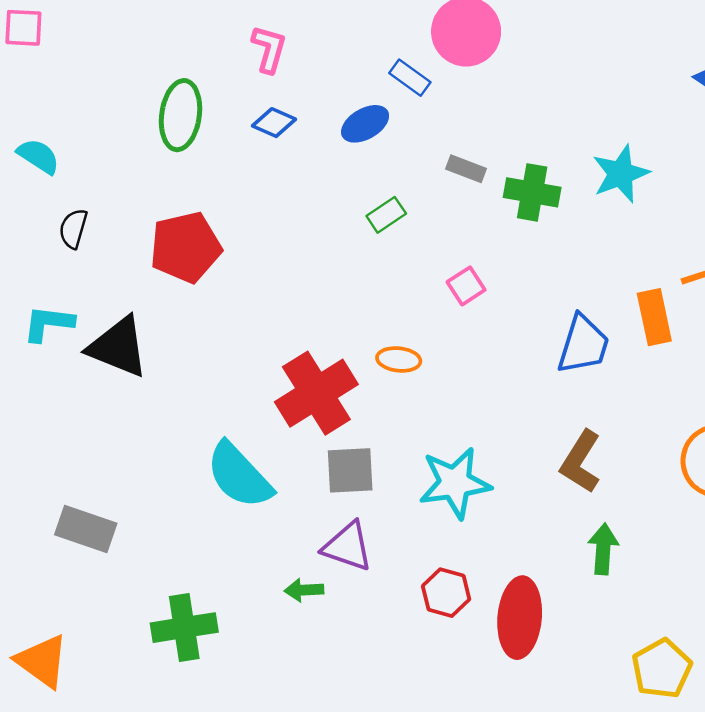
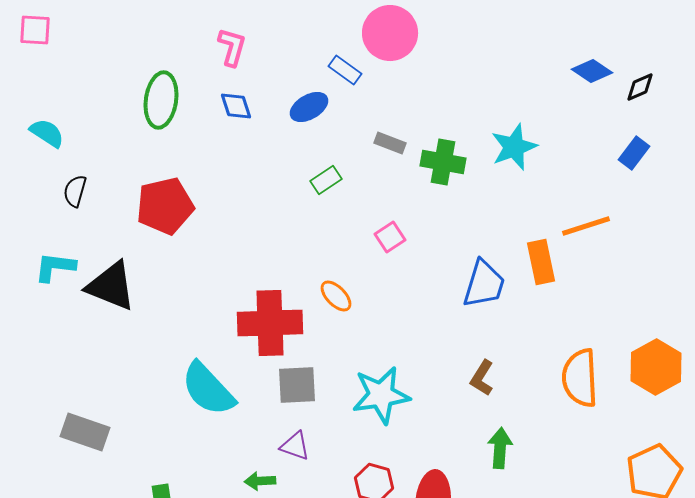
blue diamond: (274, 123) -> (236, 106), turned 48
orange ellipse: (399, 359) -> (336, 296), turned 40
red cross: (316, 393) -> (270, 323), turned 30
brown L-shape: (581, 462) -> (482, 378), size x0.7
purple triangle: (348, 546) -> (295, 446), size x0.7

